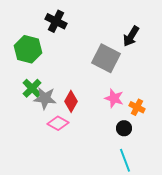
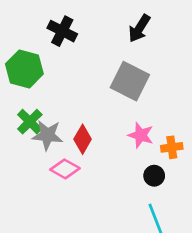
black arrow: (131, 36) -> (139, 28), moved
orange cross: (137, 107) -> (172, 147), turned -35

